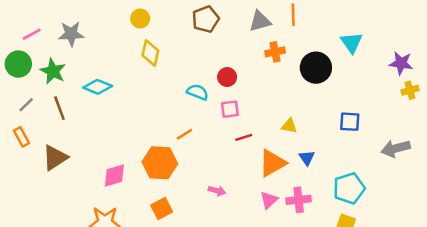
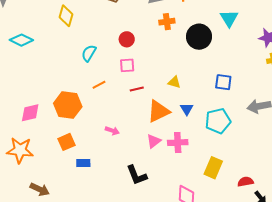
cyan semicircle: (198, 92) -> (89, 53), moved, turned -84
orange line: (184, 134) -> (99, 85), moved
cyan pentagon: (349, 188) -> (218, 121), moved

